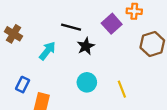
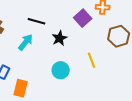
black line: (71, 27) -> (37, 21), moved
yellow line: (122, 89) -> (92, 60), moved

